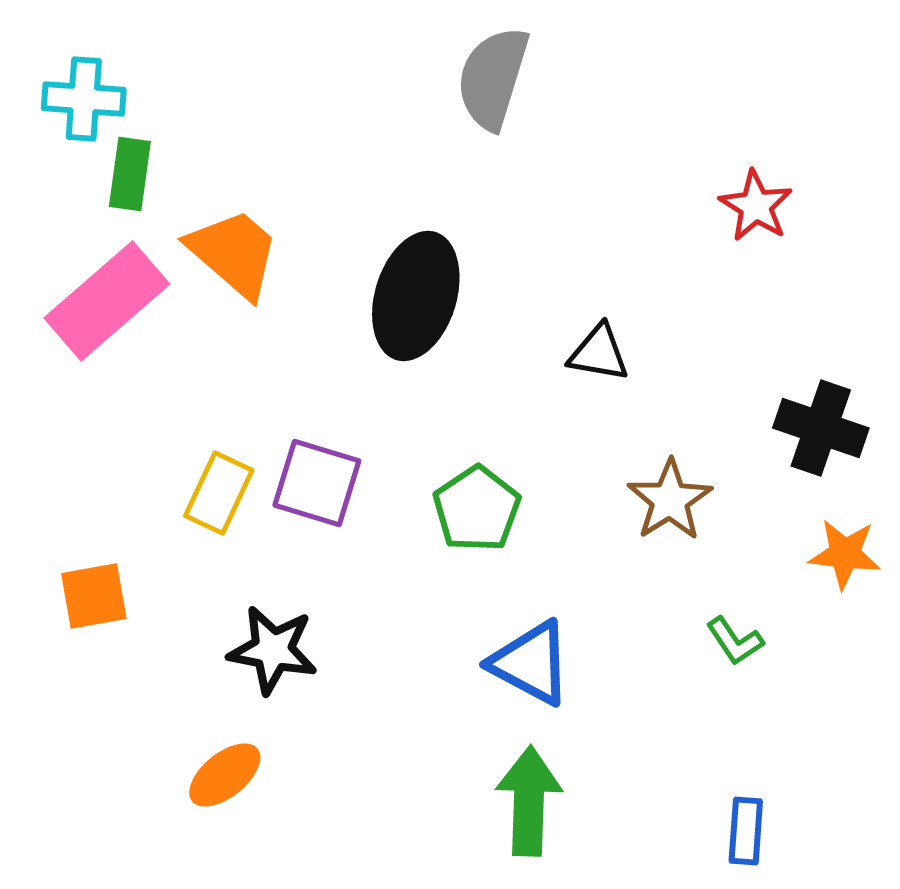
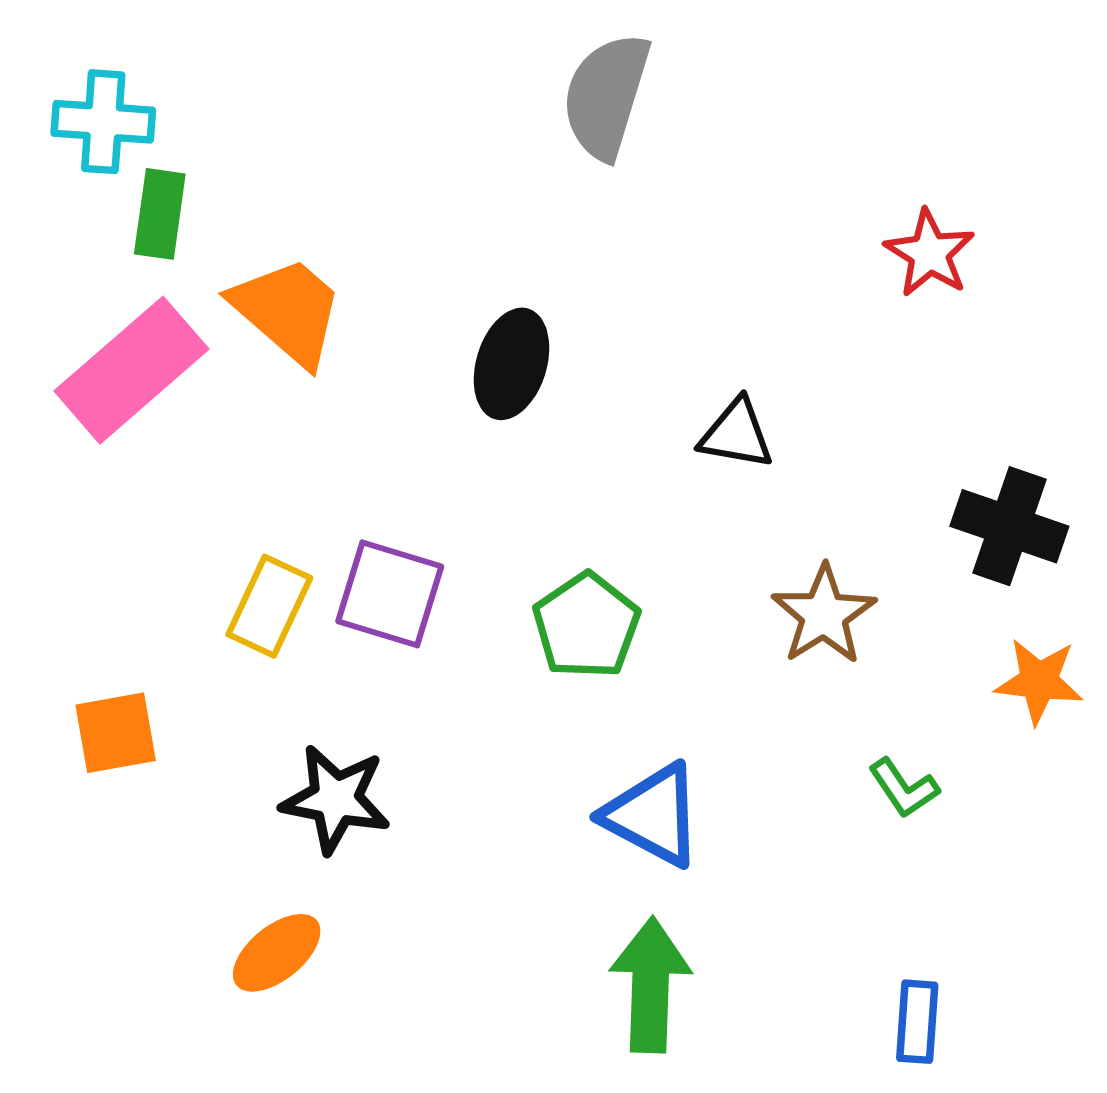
black ellipse: (416, 296) -> (511, 364), size x0.7

